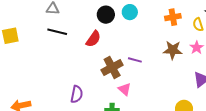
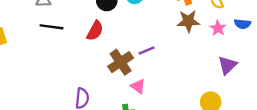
brown star: (173, 50) -> (188, 21), moved
purple line: (135, 60) -> (147, 50), turned -32

